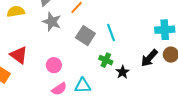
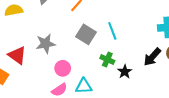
gray star: (52, 22) -> (46, 44), moved, turned -30
pink circle: (54, 65) -> (63, 68), moved

